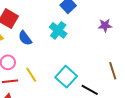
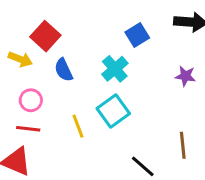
yellow line: (31, 75) -> (78, 126), moved
cyan square: (66, 77) -> (113, 111), moved

